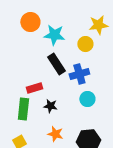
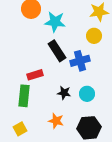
yellow circle: (85, 44) -> (94, 36), moved
cyan circle: (87, 99) -> (87, 94), moved
black star: (50, 106) -> (64, 93), moved

